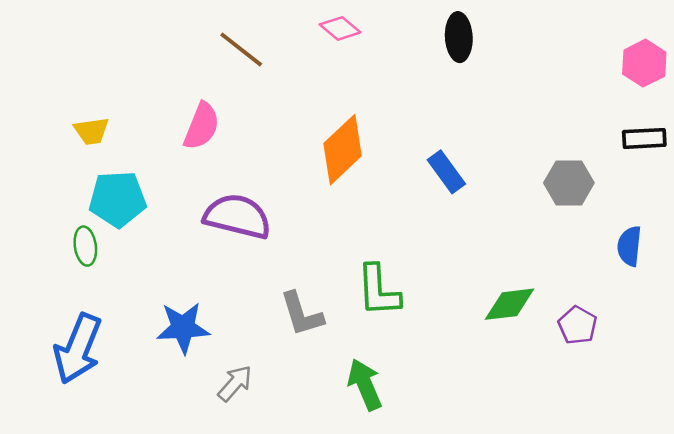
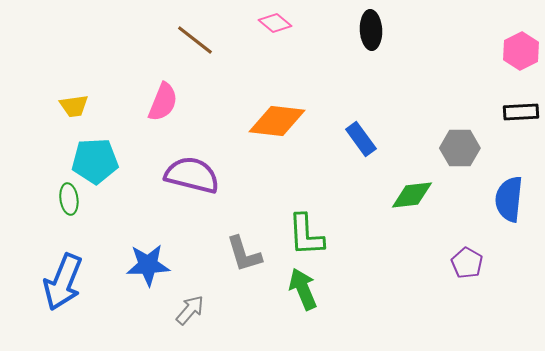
orange diamond: (343, 150) -> (277, 121), turned 50
blue semicircle: (629, 246) -> (509, 199), size x1.4
green diamond: (509, 304) -> (412, 195), moved
green arrow: (365, 385) -> (303, 289), moved

